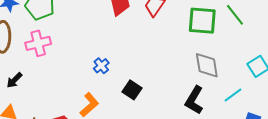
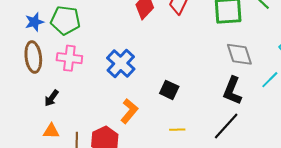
pink cross: (38, 43) -> (69, 58), turned 30
blue cross: (101, 66) -> (121, 63), moved, size x1.8

